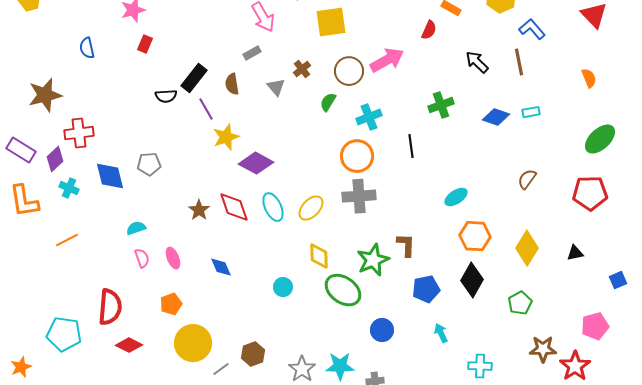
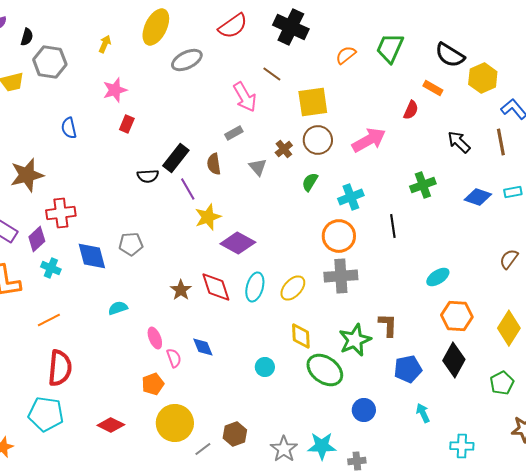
brown circle: (349, 71) -> (318, 140), moved
cyan ellipse: (273, 207) -> (255, 287), turned 40
pink semicircle: (142, 258) -> (174, 358), moved
red semicircle: (110, 307) -> (60, 368), moved

